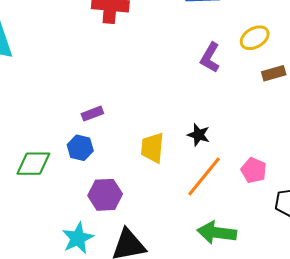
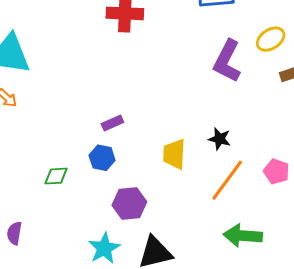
purple L-shape: (210, 58) -> (227, 61), size x1.4
green diamond: (33, 164) -> (56, 176), size x0.7

